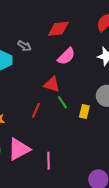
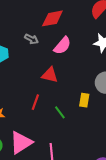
gray arrow: (24, 46) -> (31, 39), moved
green line: (62, 102) -> (60, 112), moved

